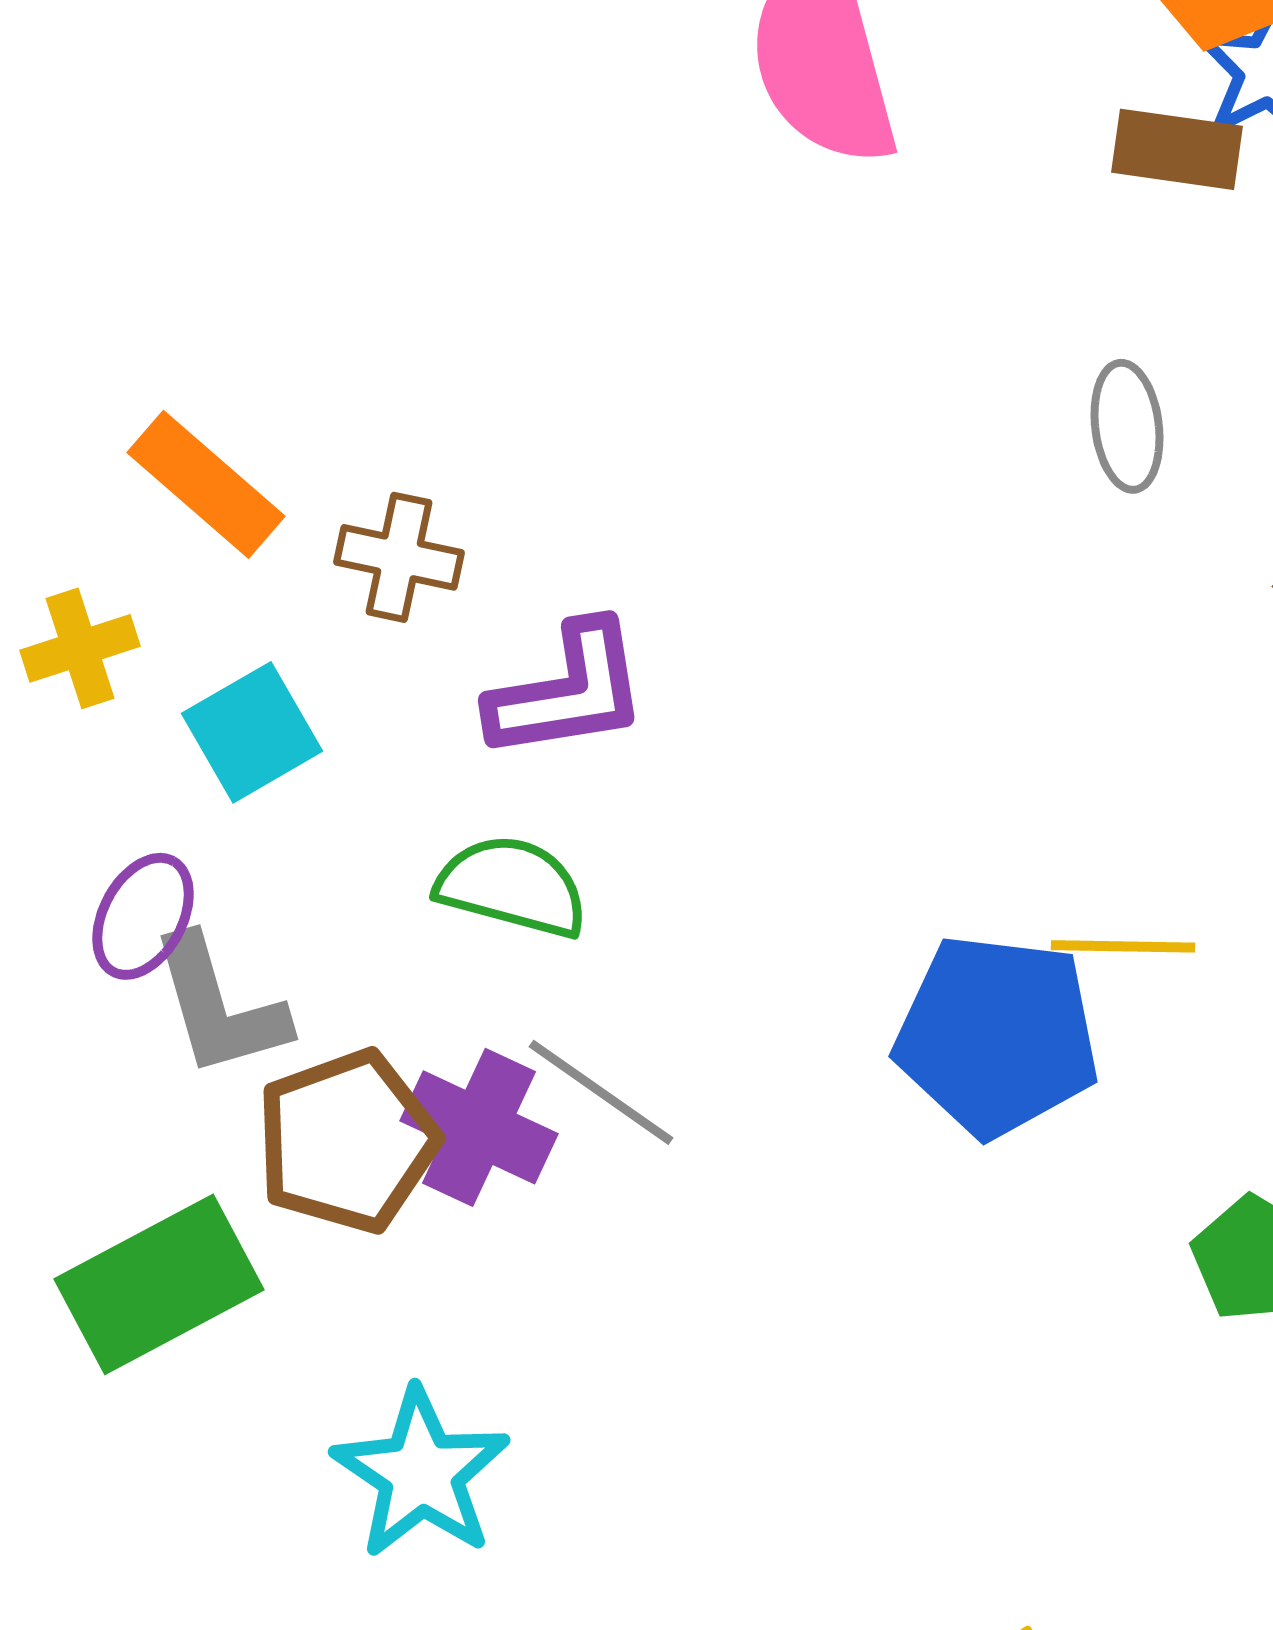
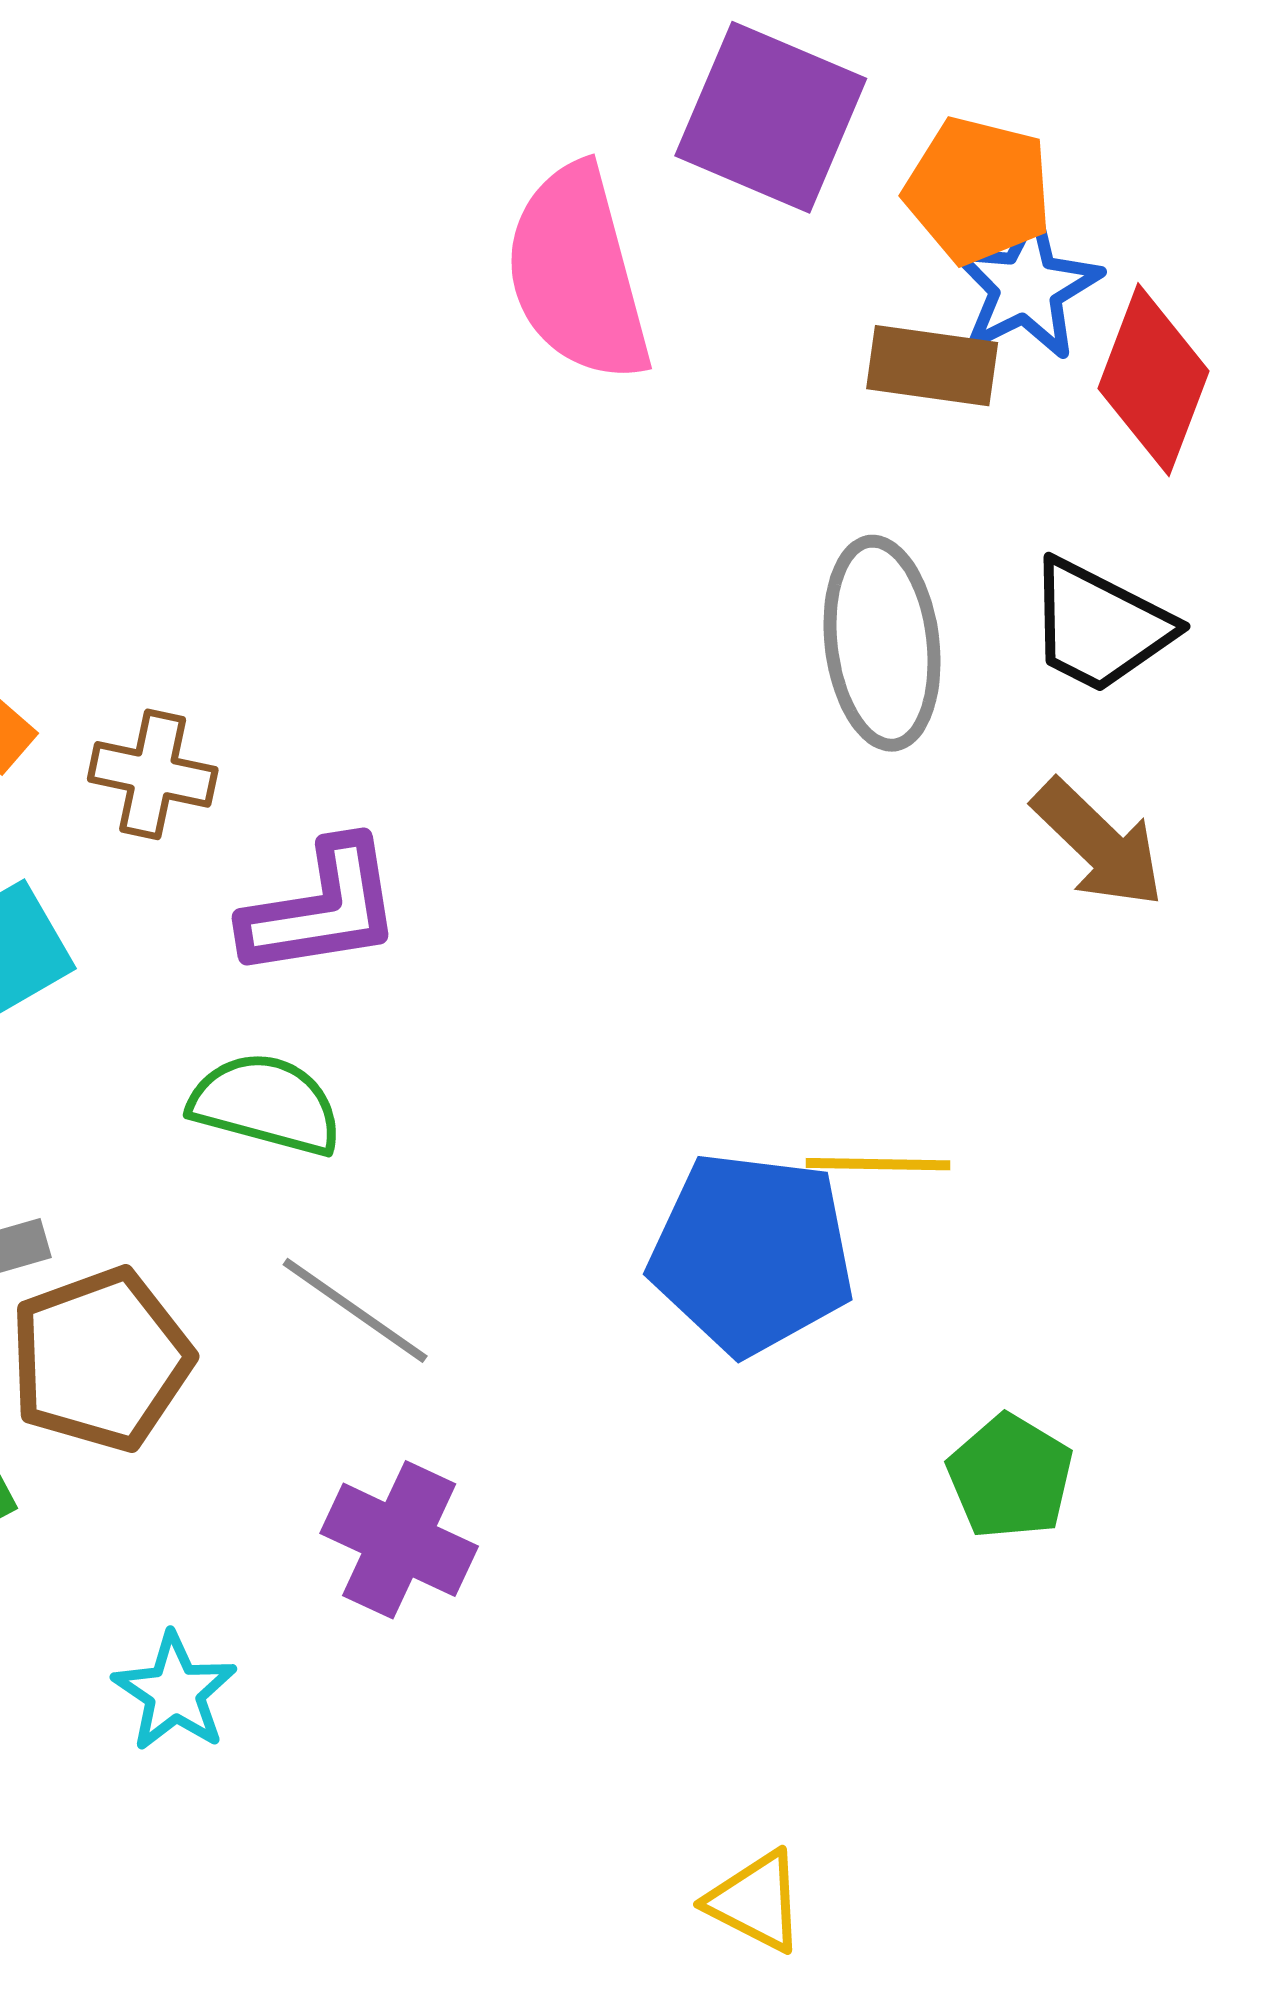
gray ellipse: (1127, 426) -> (882, 643), size x1.6
purple cross: (479, 1127) -> (399, 1540), moved
cyan star: (421, 1473) -> (175, 1692), size x0.7

